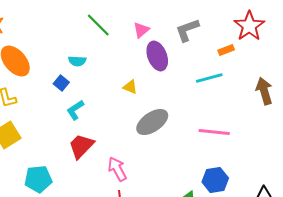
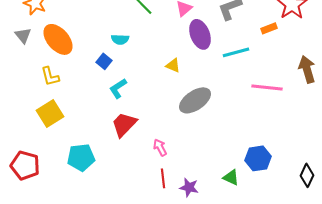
cyan line: (209, 78) -> (236, 52), moved
pink line: (214, 132) -> (267, 87), moved
pink arrow: (117, 169) -> (160, 147), size x0.7

